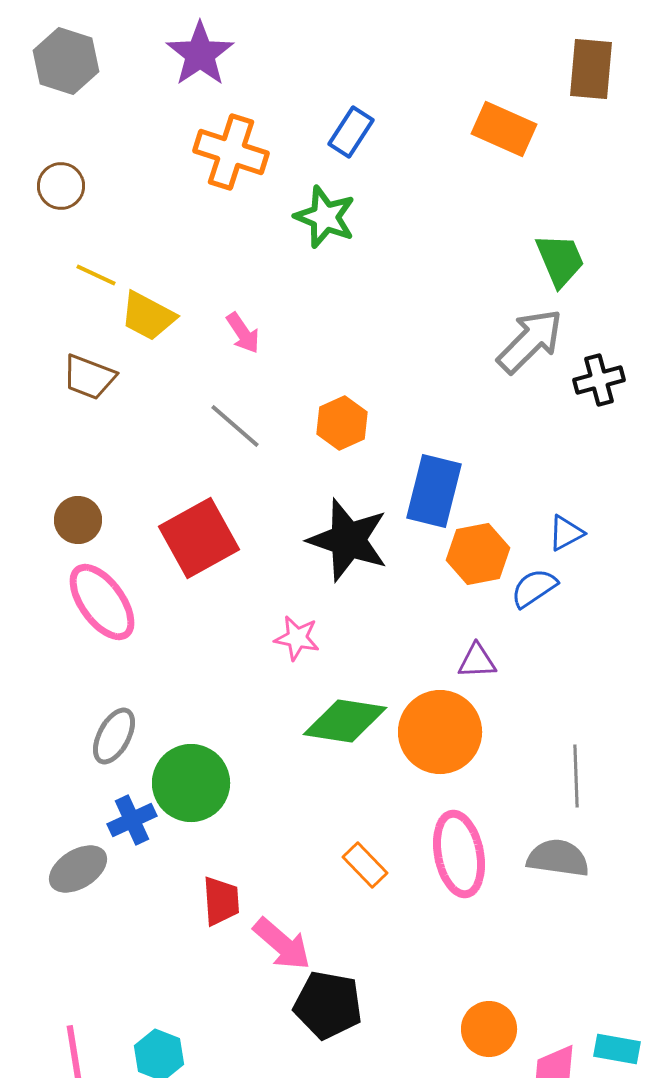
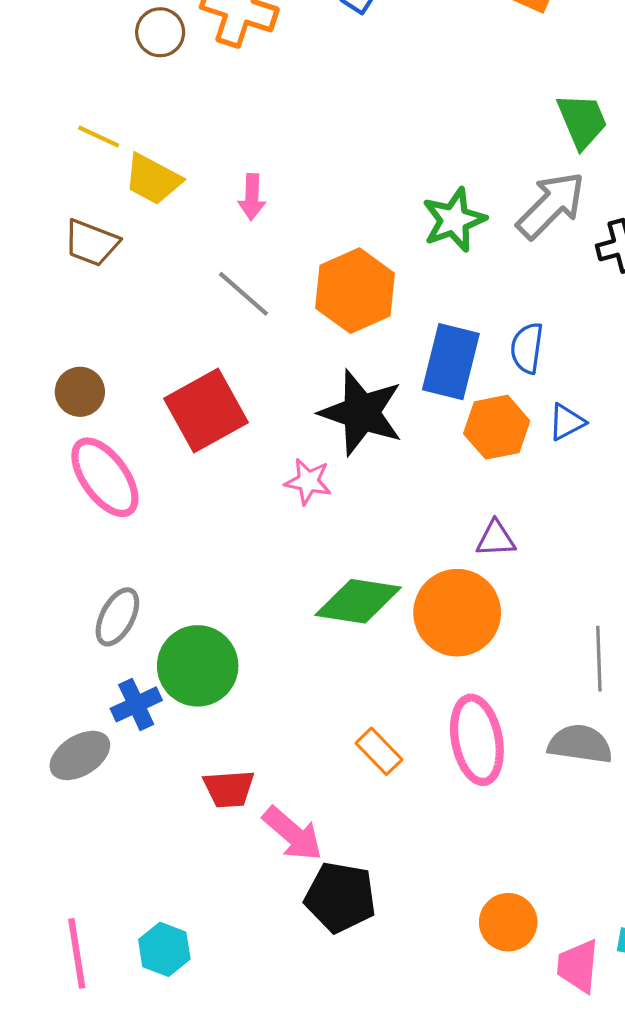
brown circle: (61, 186) -> (160, 32), moved
green star: (325, 217) -> (454, 220), moved, turned 30
pink arrow: (243, 333) -> (252, 197), turned 36
orange hexagon: (342, 423) -> (355, 291), size x1.5
blue triangle: (566, 533) -> (567, 422), moved
blue semicircle: (534, 588) -> (527, 348), moved, turned -48
pink star: (297, 638) -> (308, 481), moved
red trapezoid: (221, 901) -> (229, 789), turned 90

